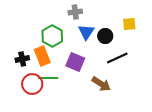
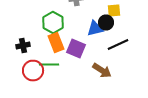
yellow square: (129, 24) -> (114, 10), moved
blue triangle: (86, 32) -> (95, 28), moved, turned 42
orange rectangle: (42, 56) -> (56, 42), moved

